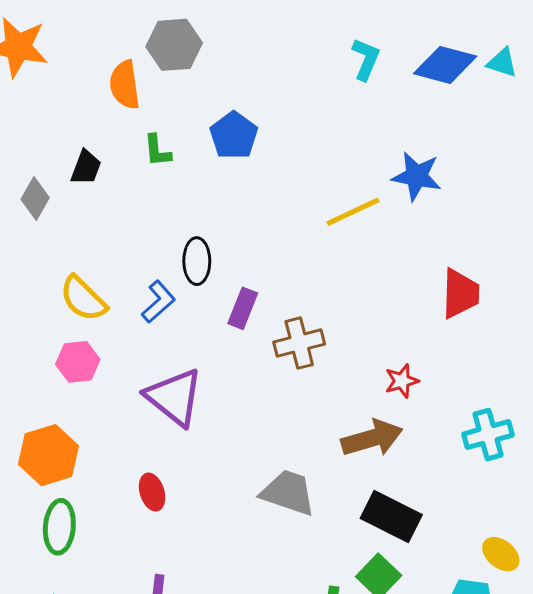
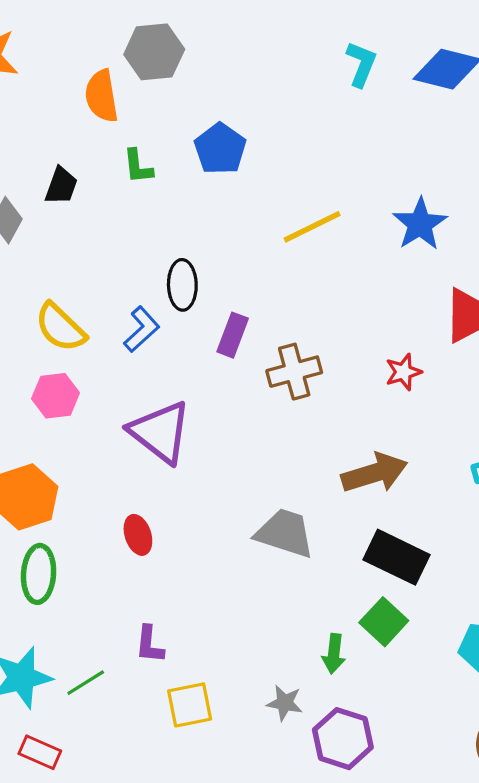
blue star: (417, 176) -> (420, 224), moved, turned 30
yellow line: (353, 212) -> (312, 227), moved
red star: (402, 381) -> (403, 372), moved

